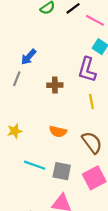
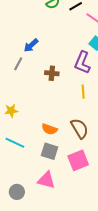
orange semicircle: (58, 131) -> (49, 129), moved
cyan line: (35, 165) -> (15, 143), moved

